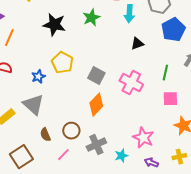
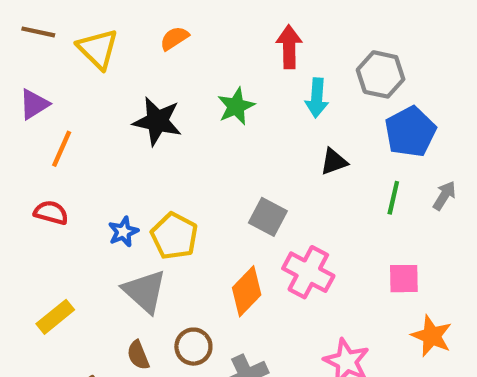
yellow pentagon: (62, 63) -> (174, 236), moved
green line: (165, 73) -> (393, 198), moved
gray square: (96, 76) -> (268, 217), moved
pink cross: (131, 83) -> (308, 272), moved
gray triangle: (33, 105) -> (145, 291), moved

